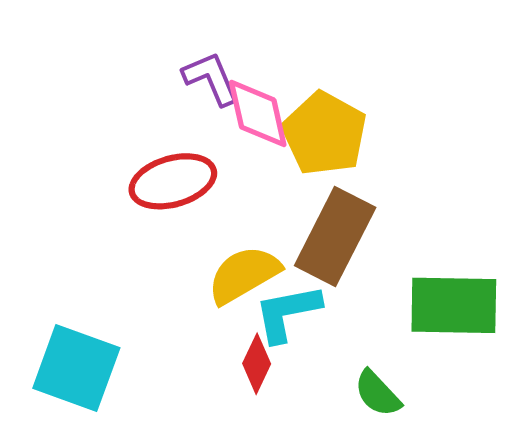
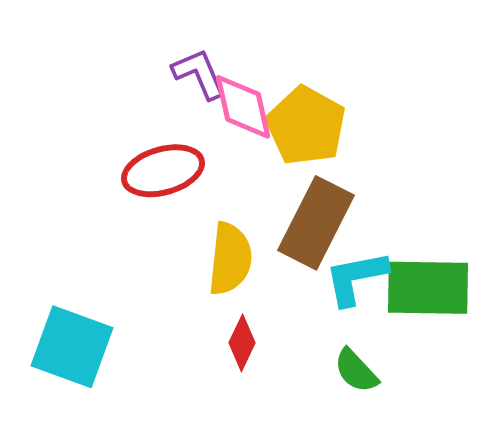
yellow semicircle: (244, 275) -> (230, 259), turned 126
cyan L-shape: (287, 313) -> (356, 278), moved

